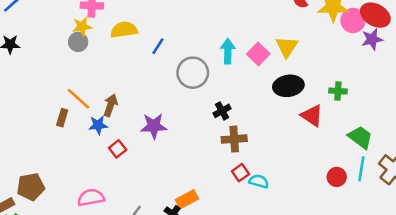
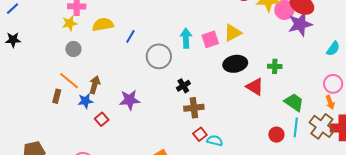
purple star: (372, 39) -> (300, 24), size x1.4
gray circle: (78, 42) -> (73, 49), moved
yellow triangle: (287, 47) -> (233, 33), turned 30
pink square: (258, 54) -> (210, 39), turned 30

